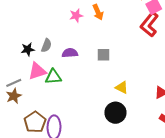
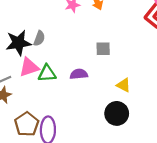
black star: (28, 49) -> (18, 43), size x1.6
purple semicircle: (70, 53) -> (79, 74), moved

